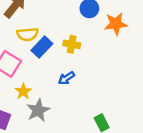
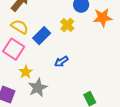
yellow semicircle: (27, 34) -> (20, 27), moved, turned -144
yellow cross: (72, 44) -> (67, 25), moved, turned 32

